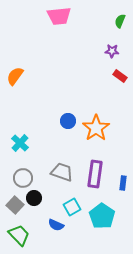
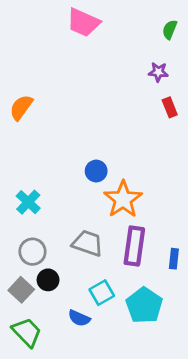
pink trapezoid: (59, 16) -> (83, 23), turned 30
red rectangle: (120, 76) -> (170, 107), turned 32
orange star: (96, 128) -> (123, 199), moved

